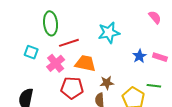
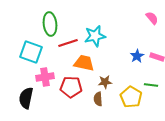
cyan star: (109, 33) -> (95, 36), moved
cyan square: (31, 52) -> (31, 52), size x1.6
pink cross: (56, 63) -> (45, 77), moved, turned 30

